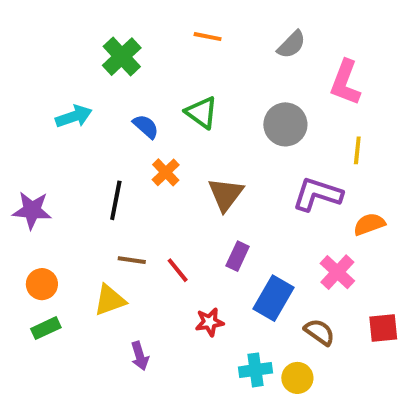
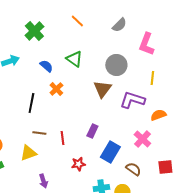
orange line: (208, 37) -> (77, 21), turned 32
brown triangle: (226, 194) -> (102, 89), moved
red line: (178, 270) -> (62, 138), turned 32

